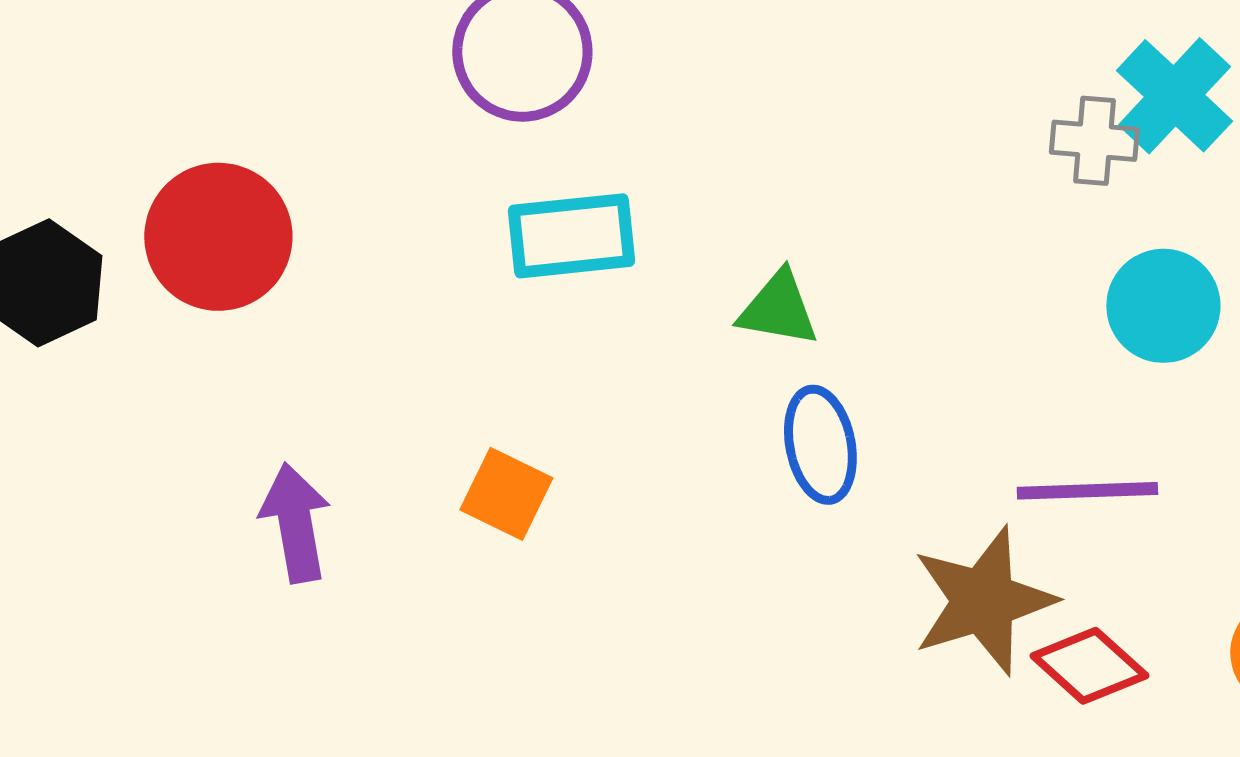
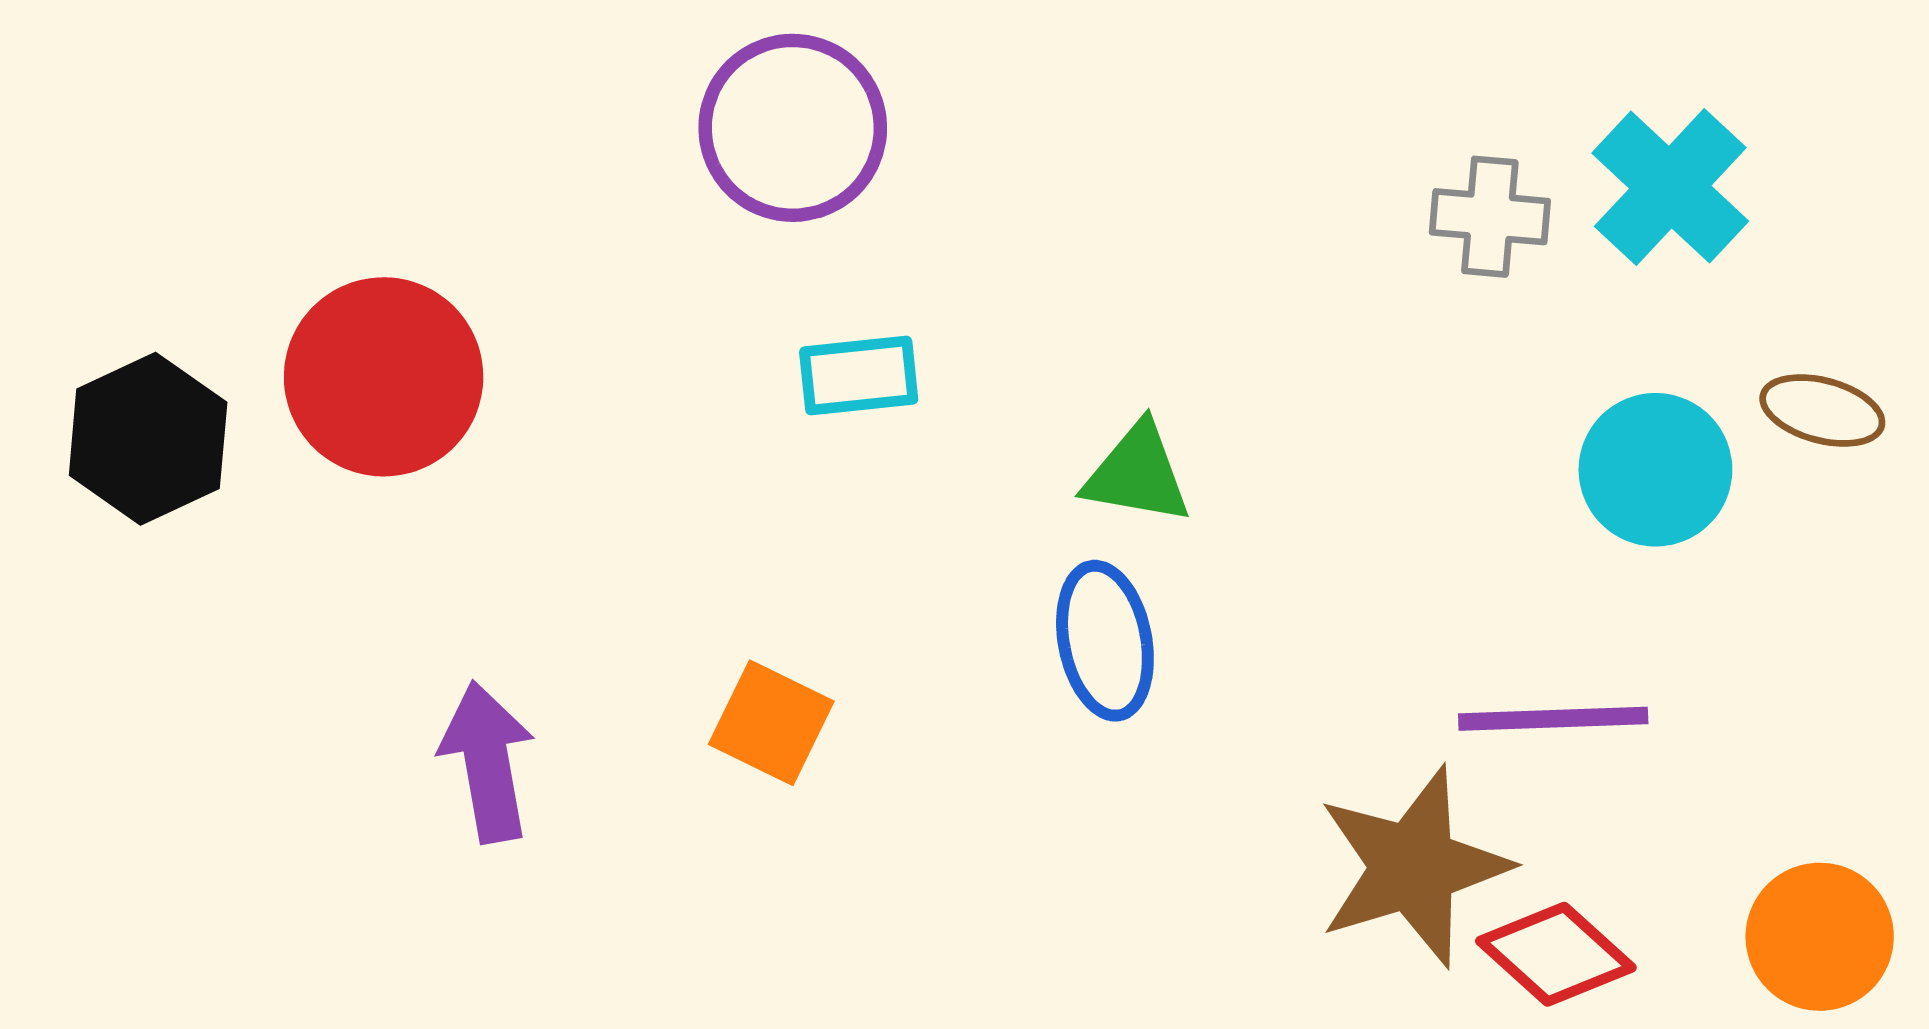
gray cross: (1094, 141) -> (1490, 217), moved
cyan rectangle: (571, 236) -> (859, 376), size x0.7
blue ellipse: (820, 445) -> (1105, 641), moved

